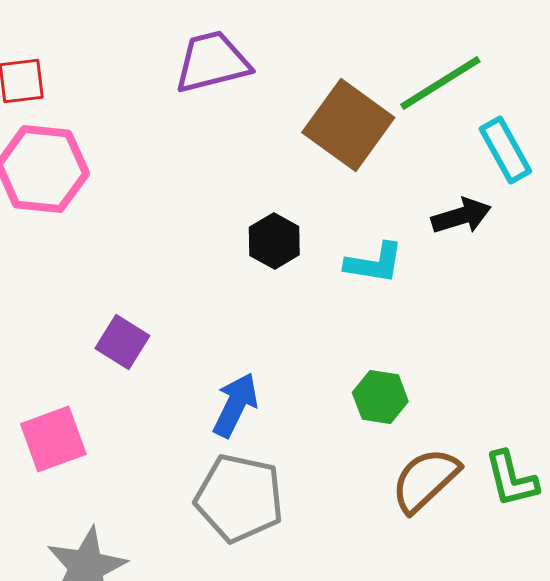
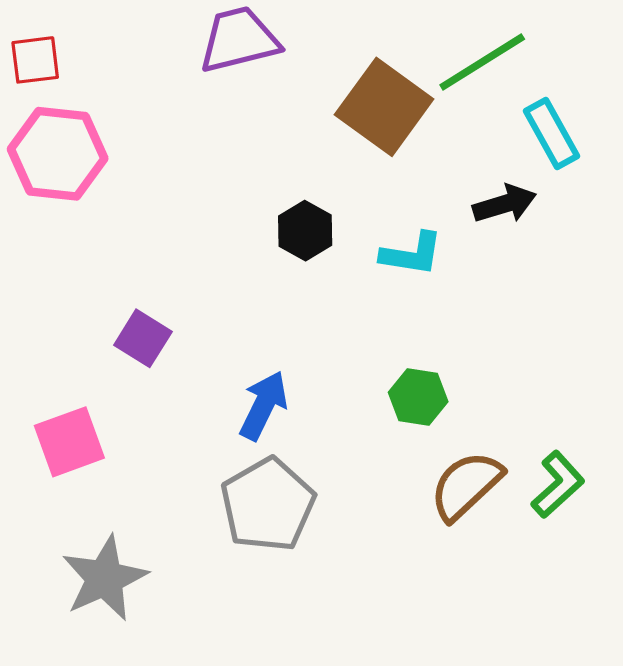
green L-shape: (511, 479) -> (558, 484), turned -118
gray pentagon: (239, 498) -> (268, 505), turned 30

